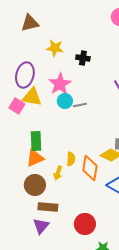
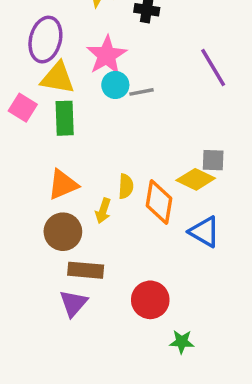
pink square: (17, 106) -> (23, 108), moved
green rectangle: (36, 141) -> (65, 118), moved

